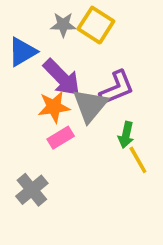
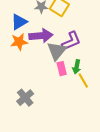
purple arrow: (62, 77) -> (41, 36), turned -50
orange star: (54, 107) -> (19, 42), moved
pink rectangle: (61, 138) -> (62, 69), moved, turned -72

